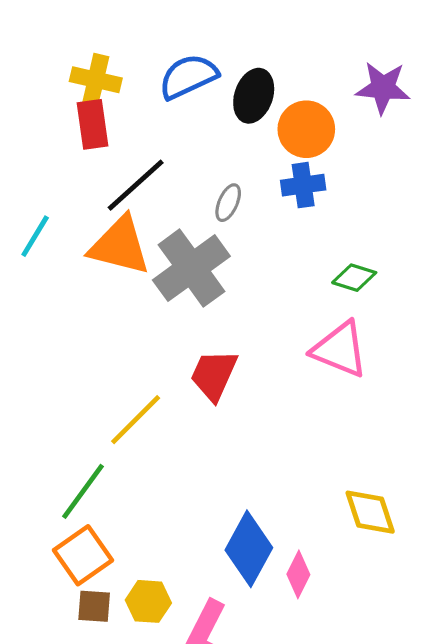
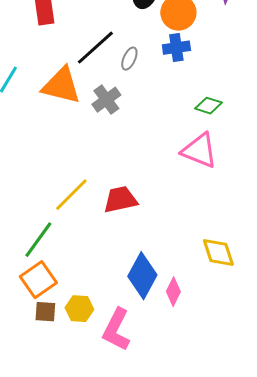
black line: (136, 185) -> (95, 48), moved
gray cross: (191, 268) -> (106, 100), size x0.6
red trapezoid: (214, 375) -> (120, 200), moved, turned 54

